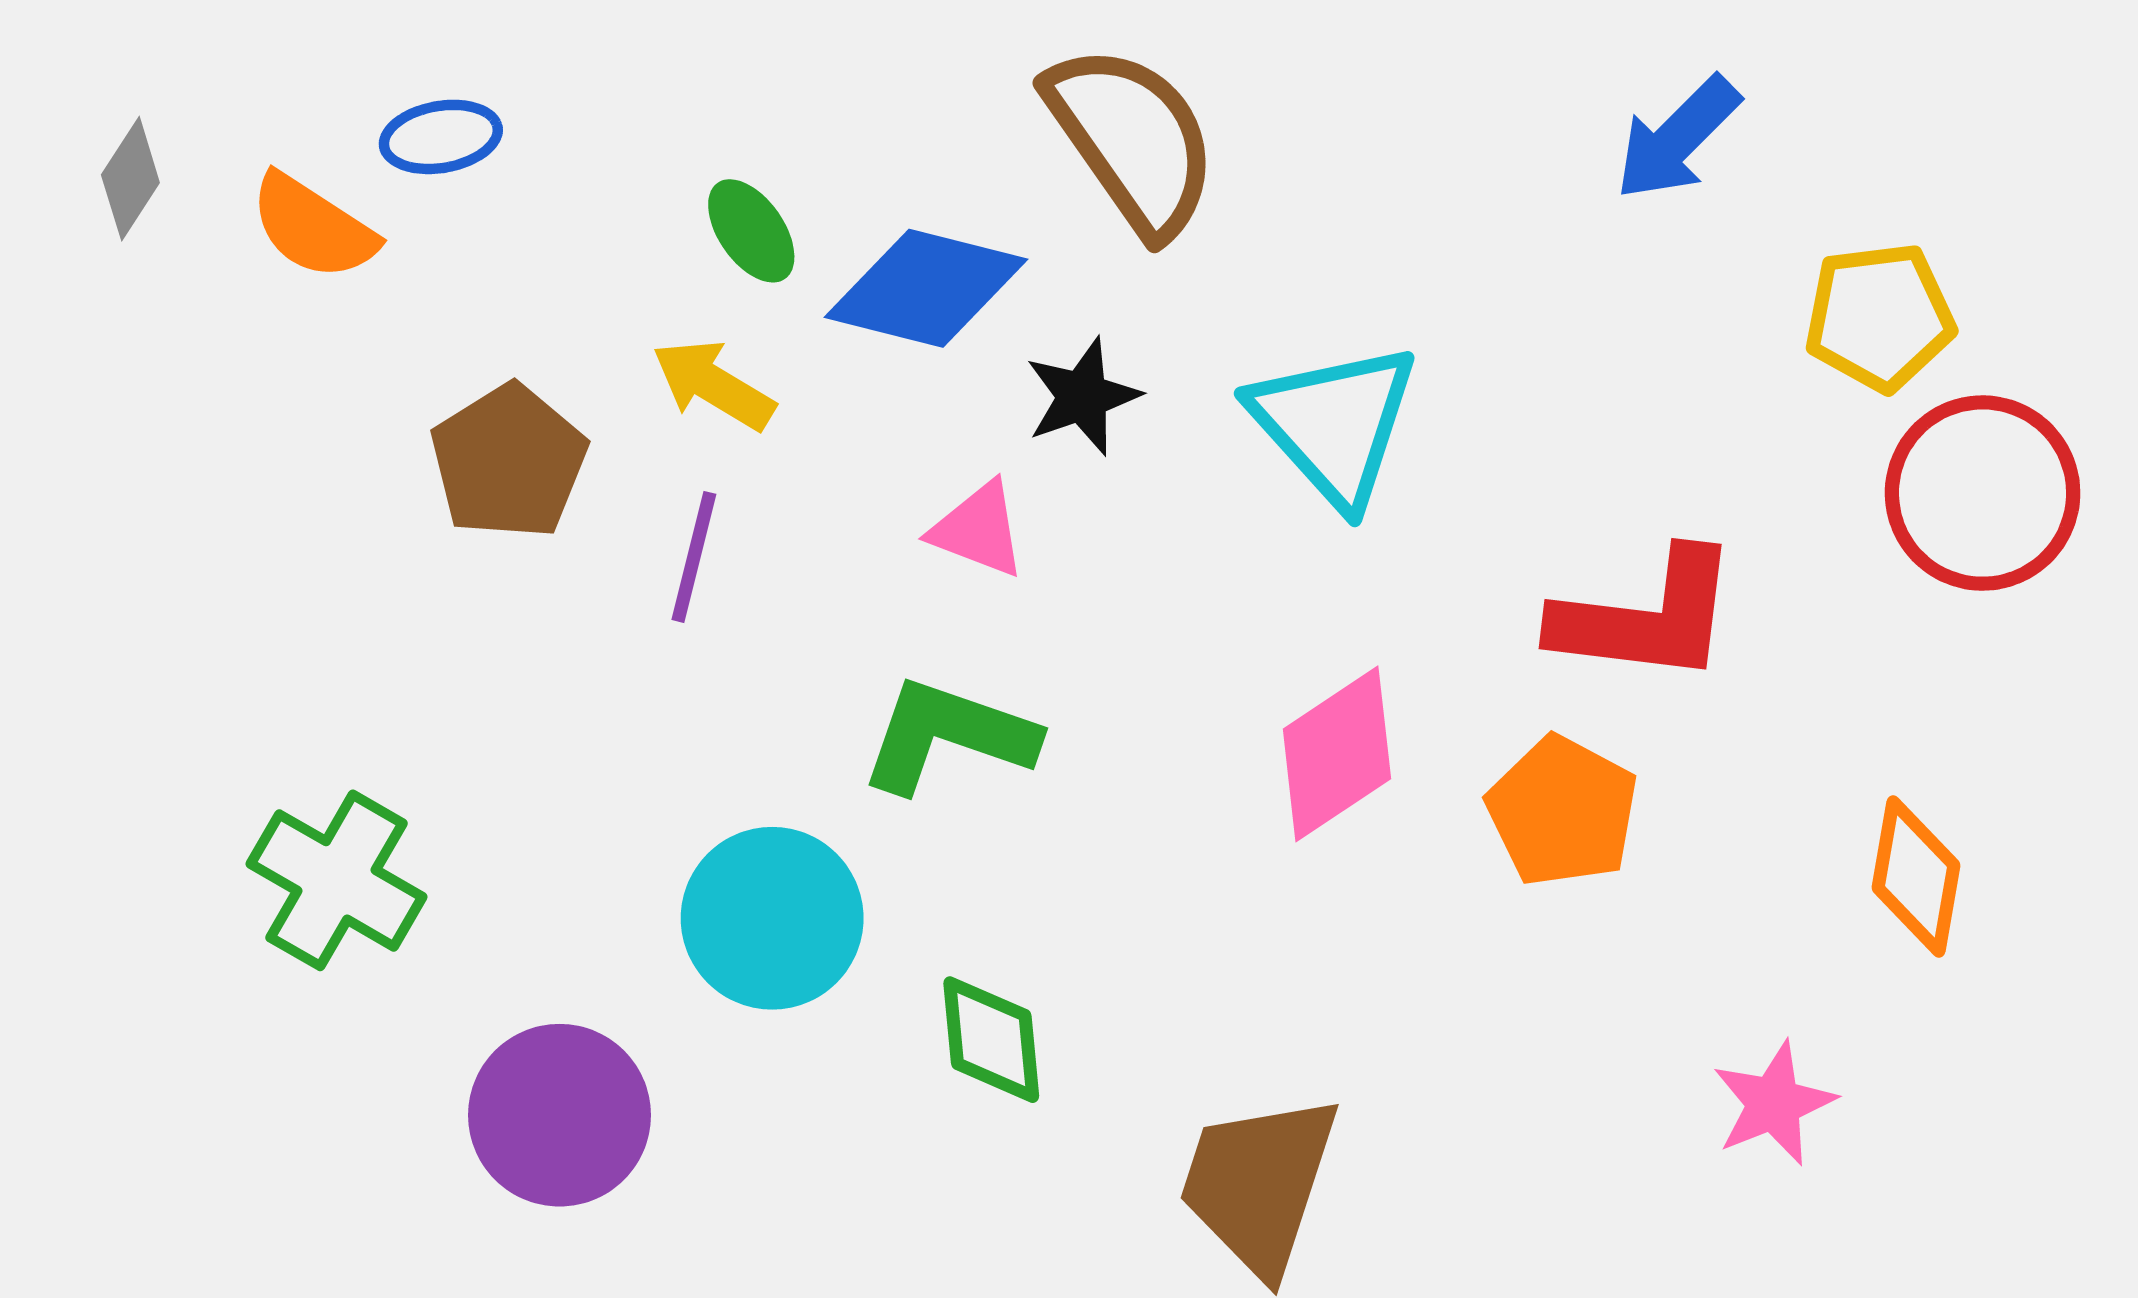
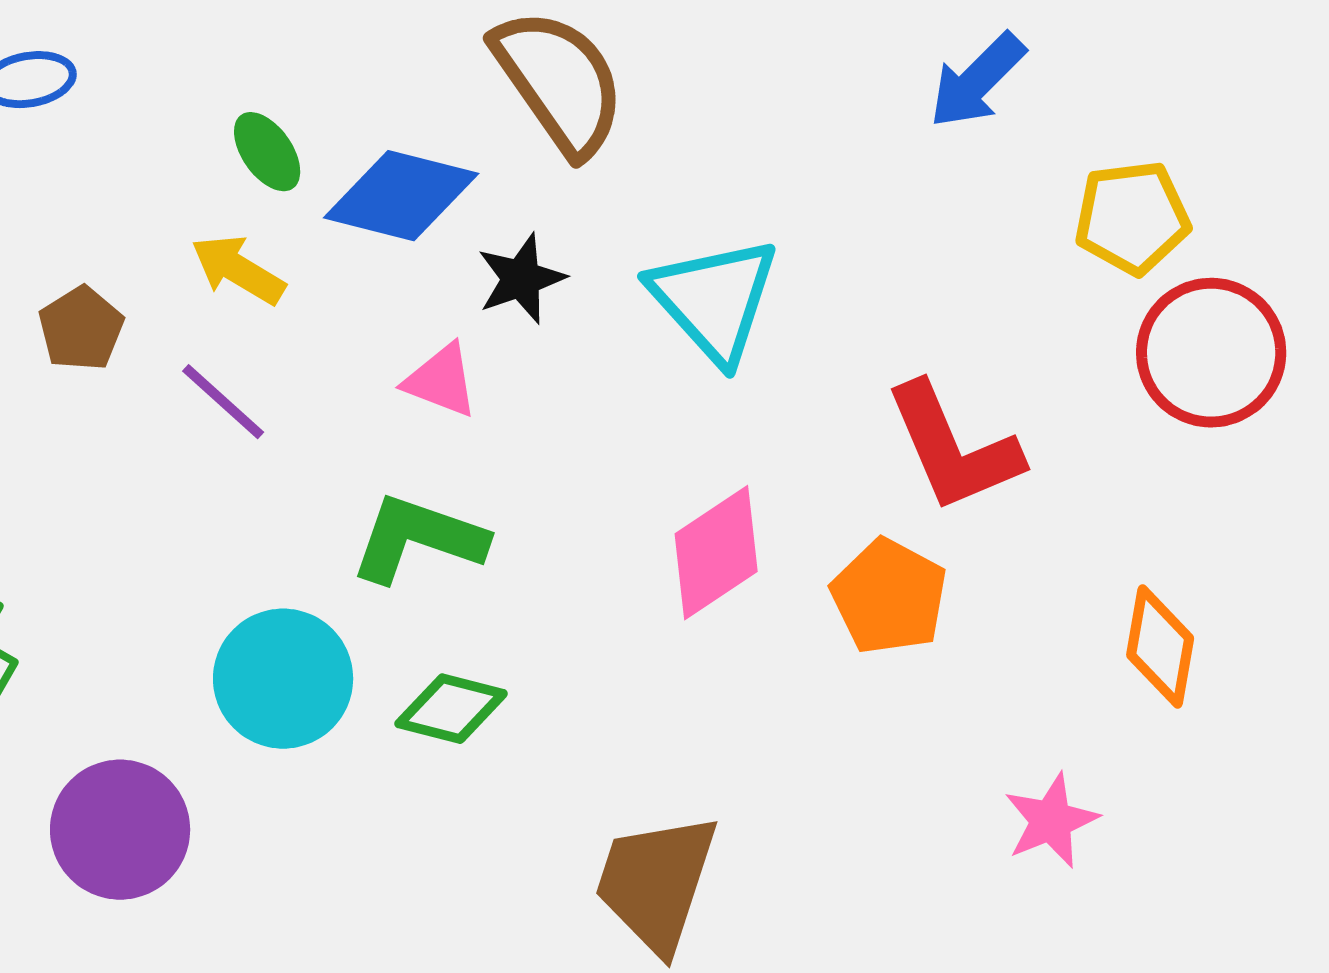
brown pentagon: (509, 462) -> (81, 329), size x0.7
purple line: (694, 557) -> (223, 402), turned -62
red L-shape: (1646, 617) -> (953, 448), turned 60
green diamond: (991, 1040) -> (451, 709), moved, turned -70

